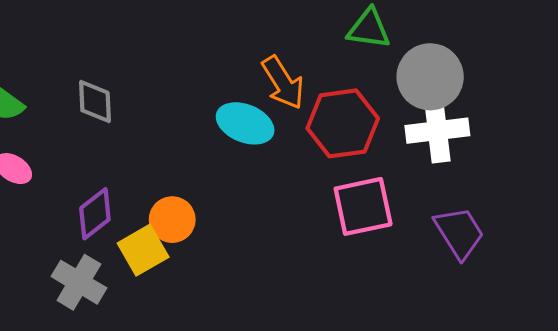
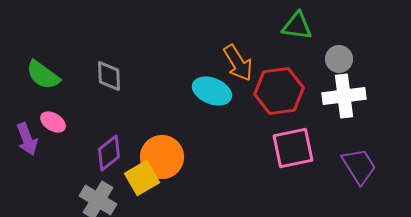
gray circle: (430, 77) -> (339, 59), size x0.6
orange circle: (172, 220) -> (162, 157), size x1.4

